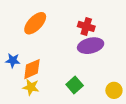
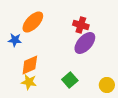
purple ellipse: (91, 46) -> (85, 43), turned -35
blue star: (13, 61) -> (15, 40), moved

